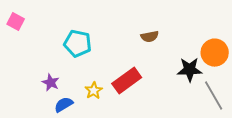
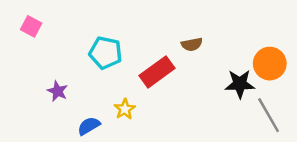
red rectangle: (127, 81) -> (157, 72), moved
purple star: (51, 83) -> (58, 91), moved

